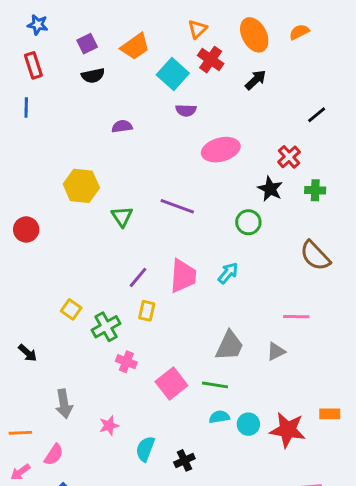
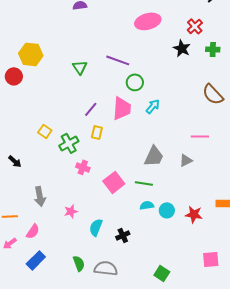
yellow hexagon: (81, 186) -> (31, 54), moved
green circle: (248, 222) -> (135, 82), moved
red star: (288, 430) -> (194, 214), size x0.7

